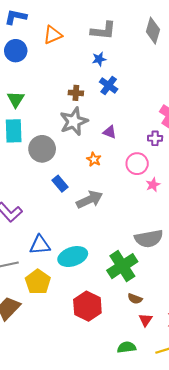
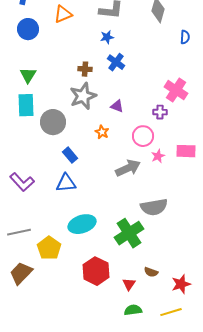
gray arrow: (90, 200) -> (128, 168), moved
blue triangle: (40, 245) -> (66, 183), moved
brown semicircle: (135, 299) -> (151, 272), moved
red triangle: (146, 320) -> (129, 284), moved

